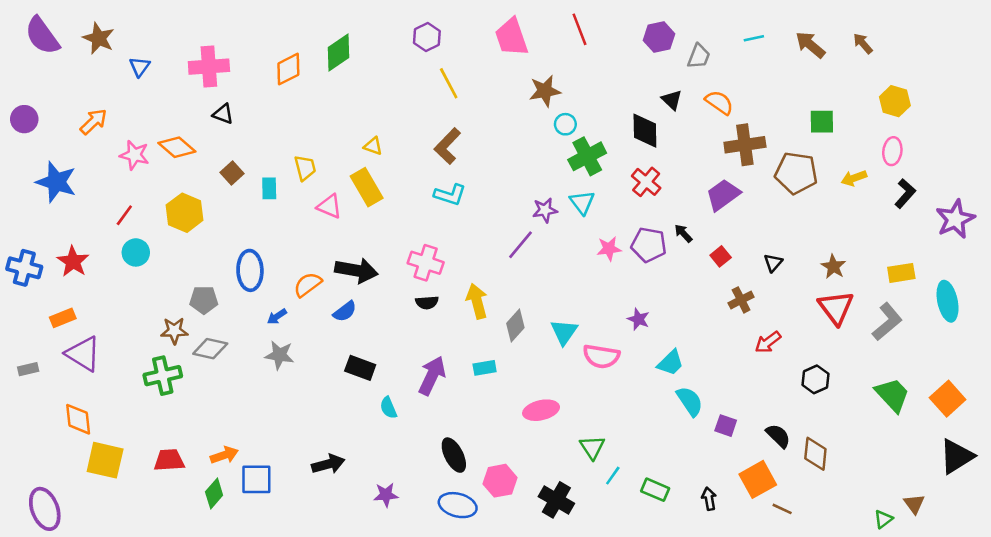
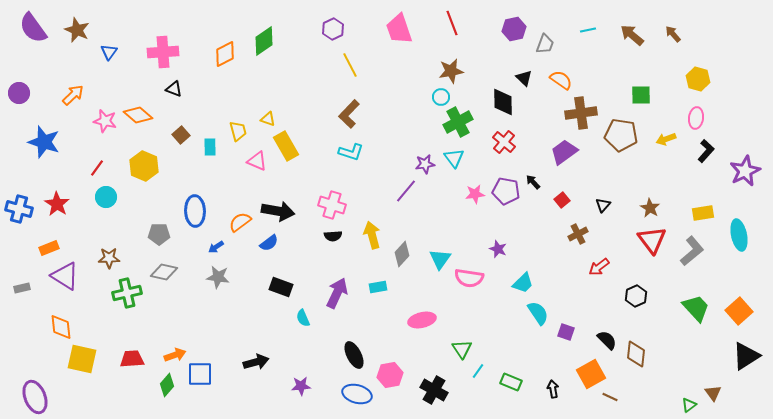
brown star: (545, 91) -> (451, 71), moved
yellow triangle: (373, 146) -> (268, 119), moved
brown star: (174, 331) -> (109, 258), moved

